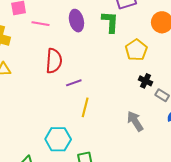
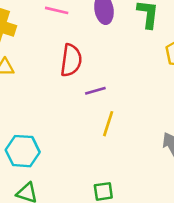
cyan hexagon: (58, 139) -> (23, 151), moved

